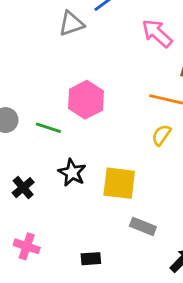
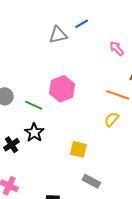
pink arrow: (157, 33) -> (117, 48), size x0.7
black star: (72, 173) -> (34, 133), moved
yellow square: (119, 183) -> (78, 149), size x0.7

